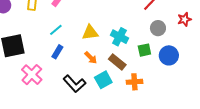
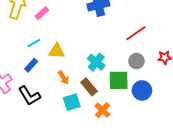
yellow triangle: (90, 33) -> (57, 51), moved
green square: (144, 50) -> (119, 80), size x1.5
orange cross: (134, 82) -> (103, 110), turned 35
black L-shape: (74, 84) -> (29, 96), moved

